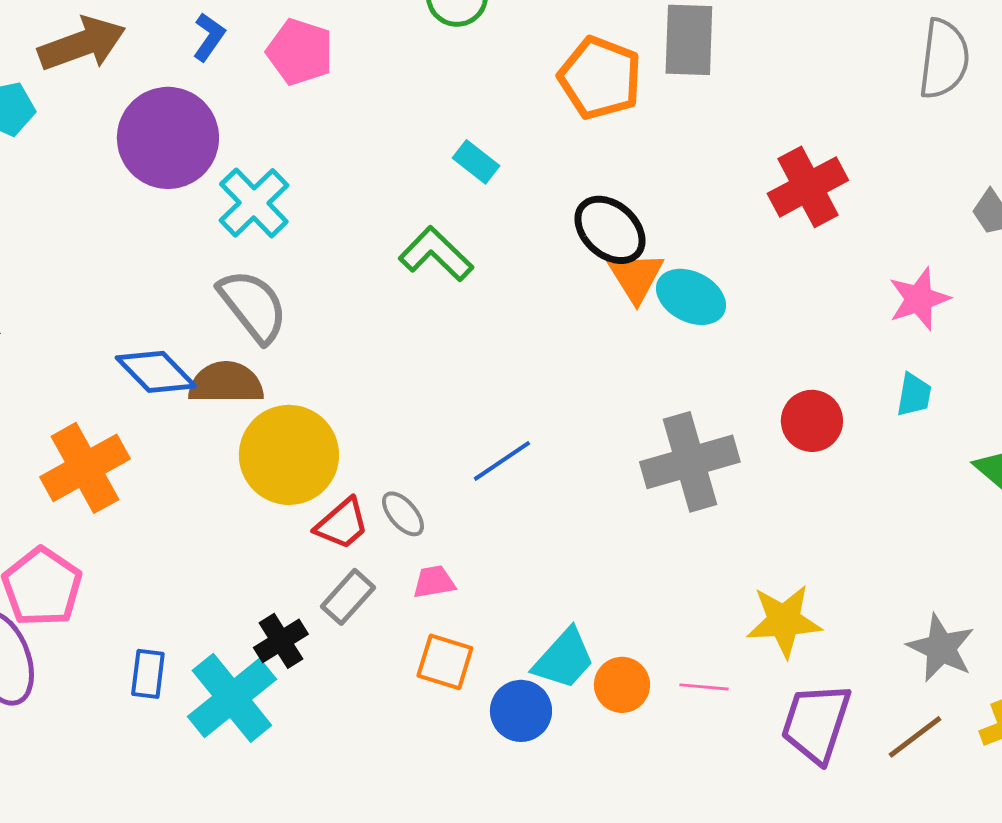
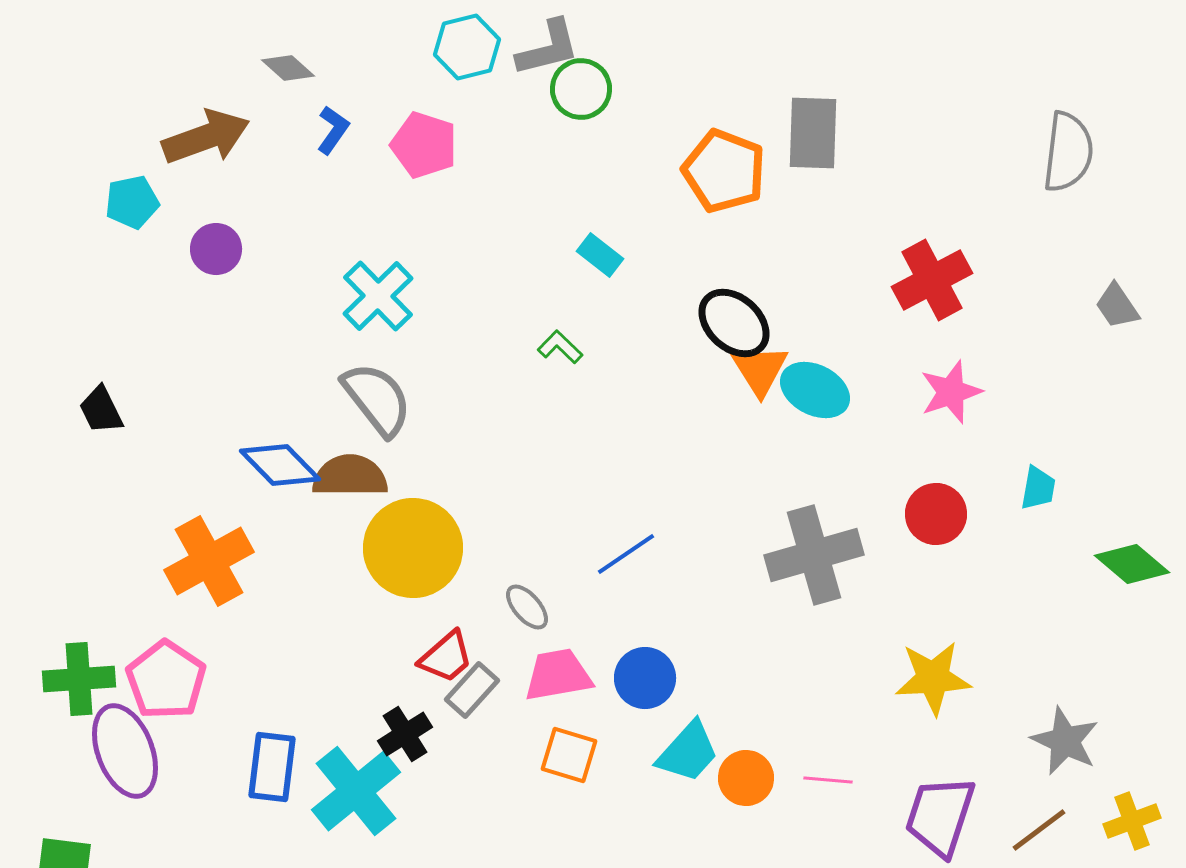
purple circle: (168, 138) -> (216, 249), moved, size x0.5
green L-shape: (436, 254) -> (560, 347), size x0.6
pink star: (919, 299) -> (951, 392), moved
red trapezoid: (342, 524) -> (446, 657), moved
pink trapezoid: (434, 582) -> (558, 675), size x1.6
yellow star: (784, 621) -> (933, 678), moved
blue rectangle: (148, 674) -> (272, 767), size x1.4
blue circle: (521, 711) -> (645, 678), moved

